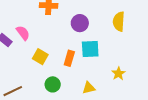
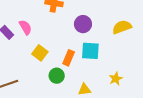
yellow semicircle: (119, 22) -> (122, 27), turned 60
green circle: (53, 84) -> (57, 76), moved

